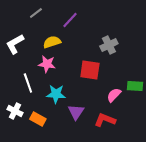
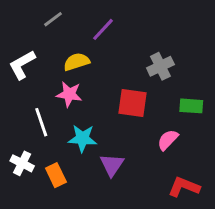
green rectangle: (135, 86) -> (191, 106), moved
orange rectangle: (38, 119) -> (56, 175), turned 35
red L-shape: (105, 120) -> (184, 187), moved

